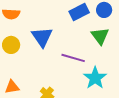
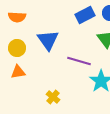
orange triangle: (12, 87) -> (18, 72), moved

